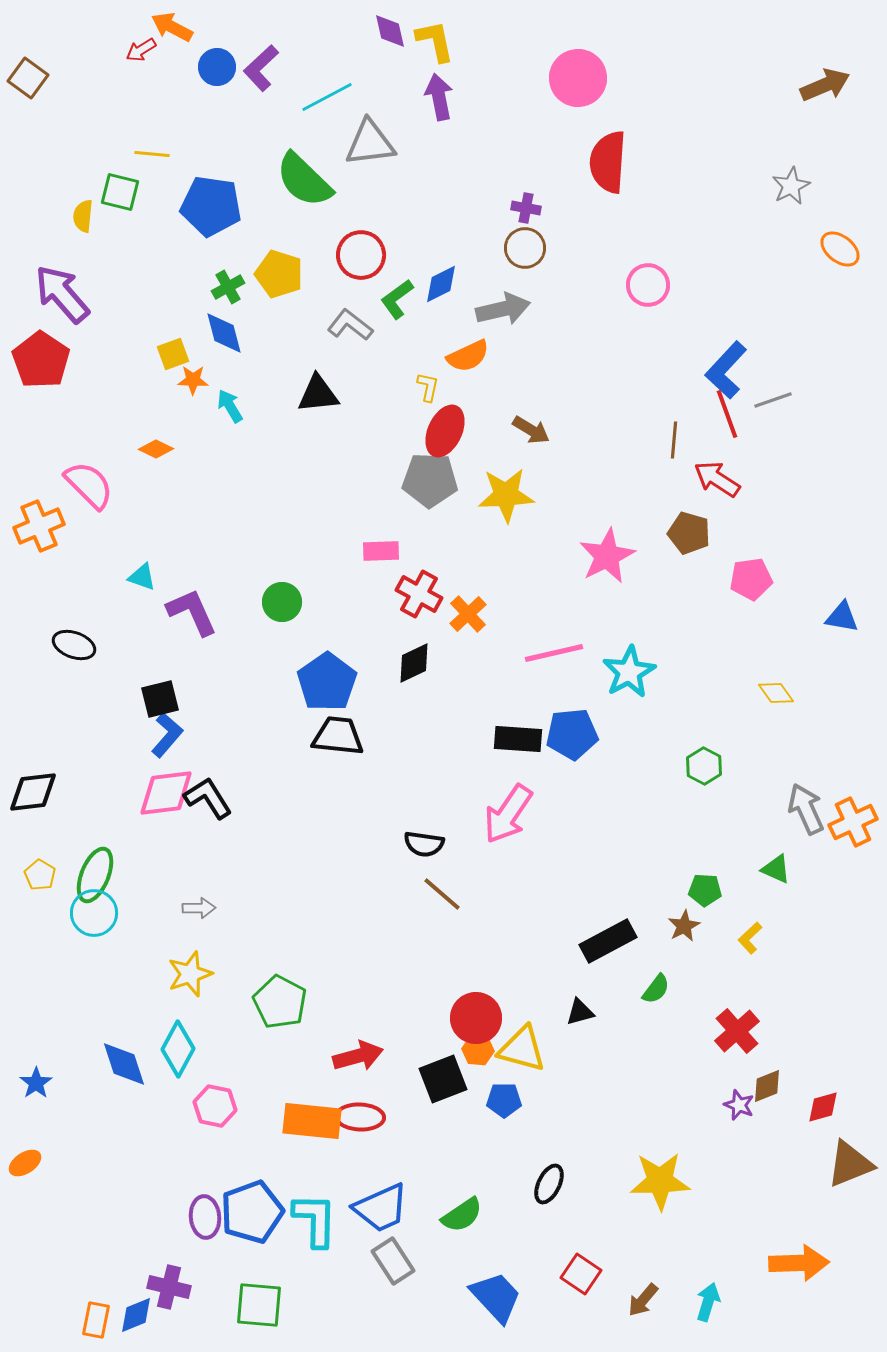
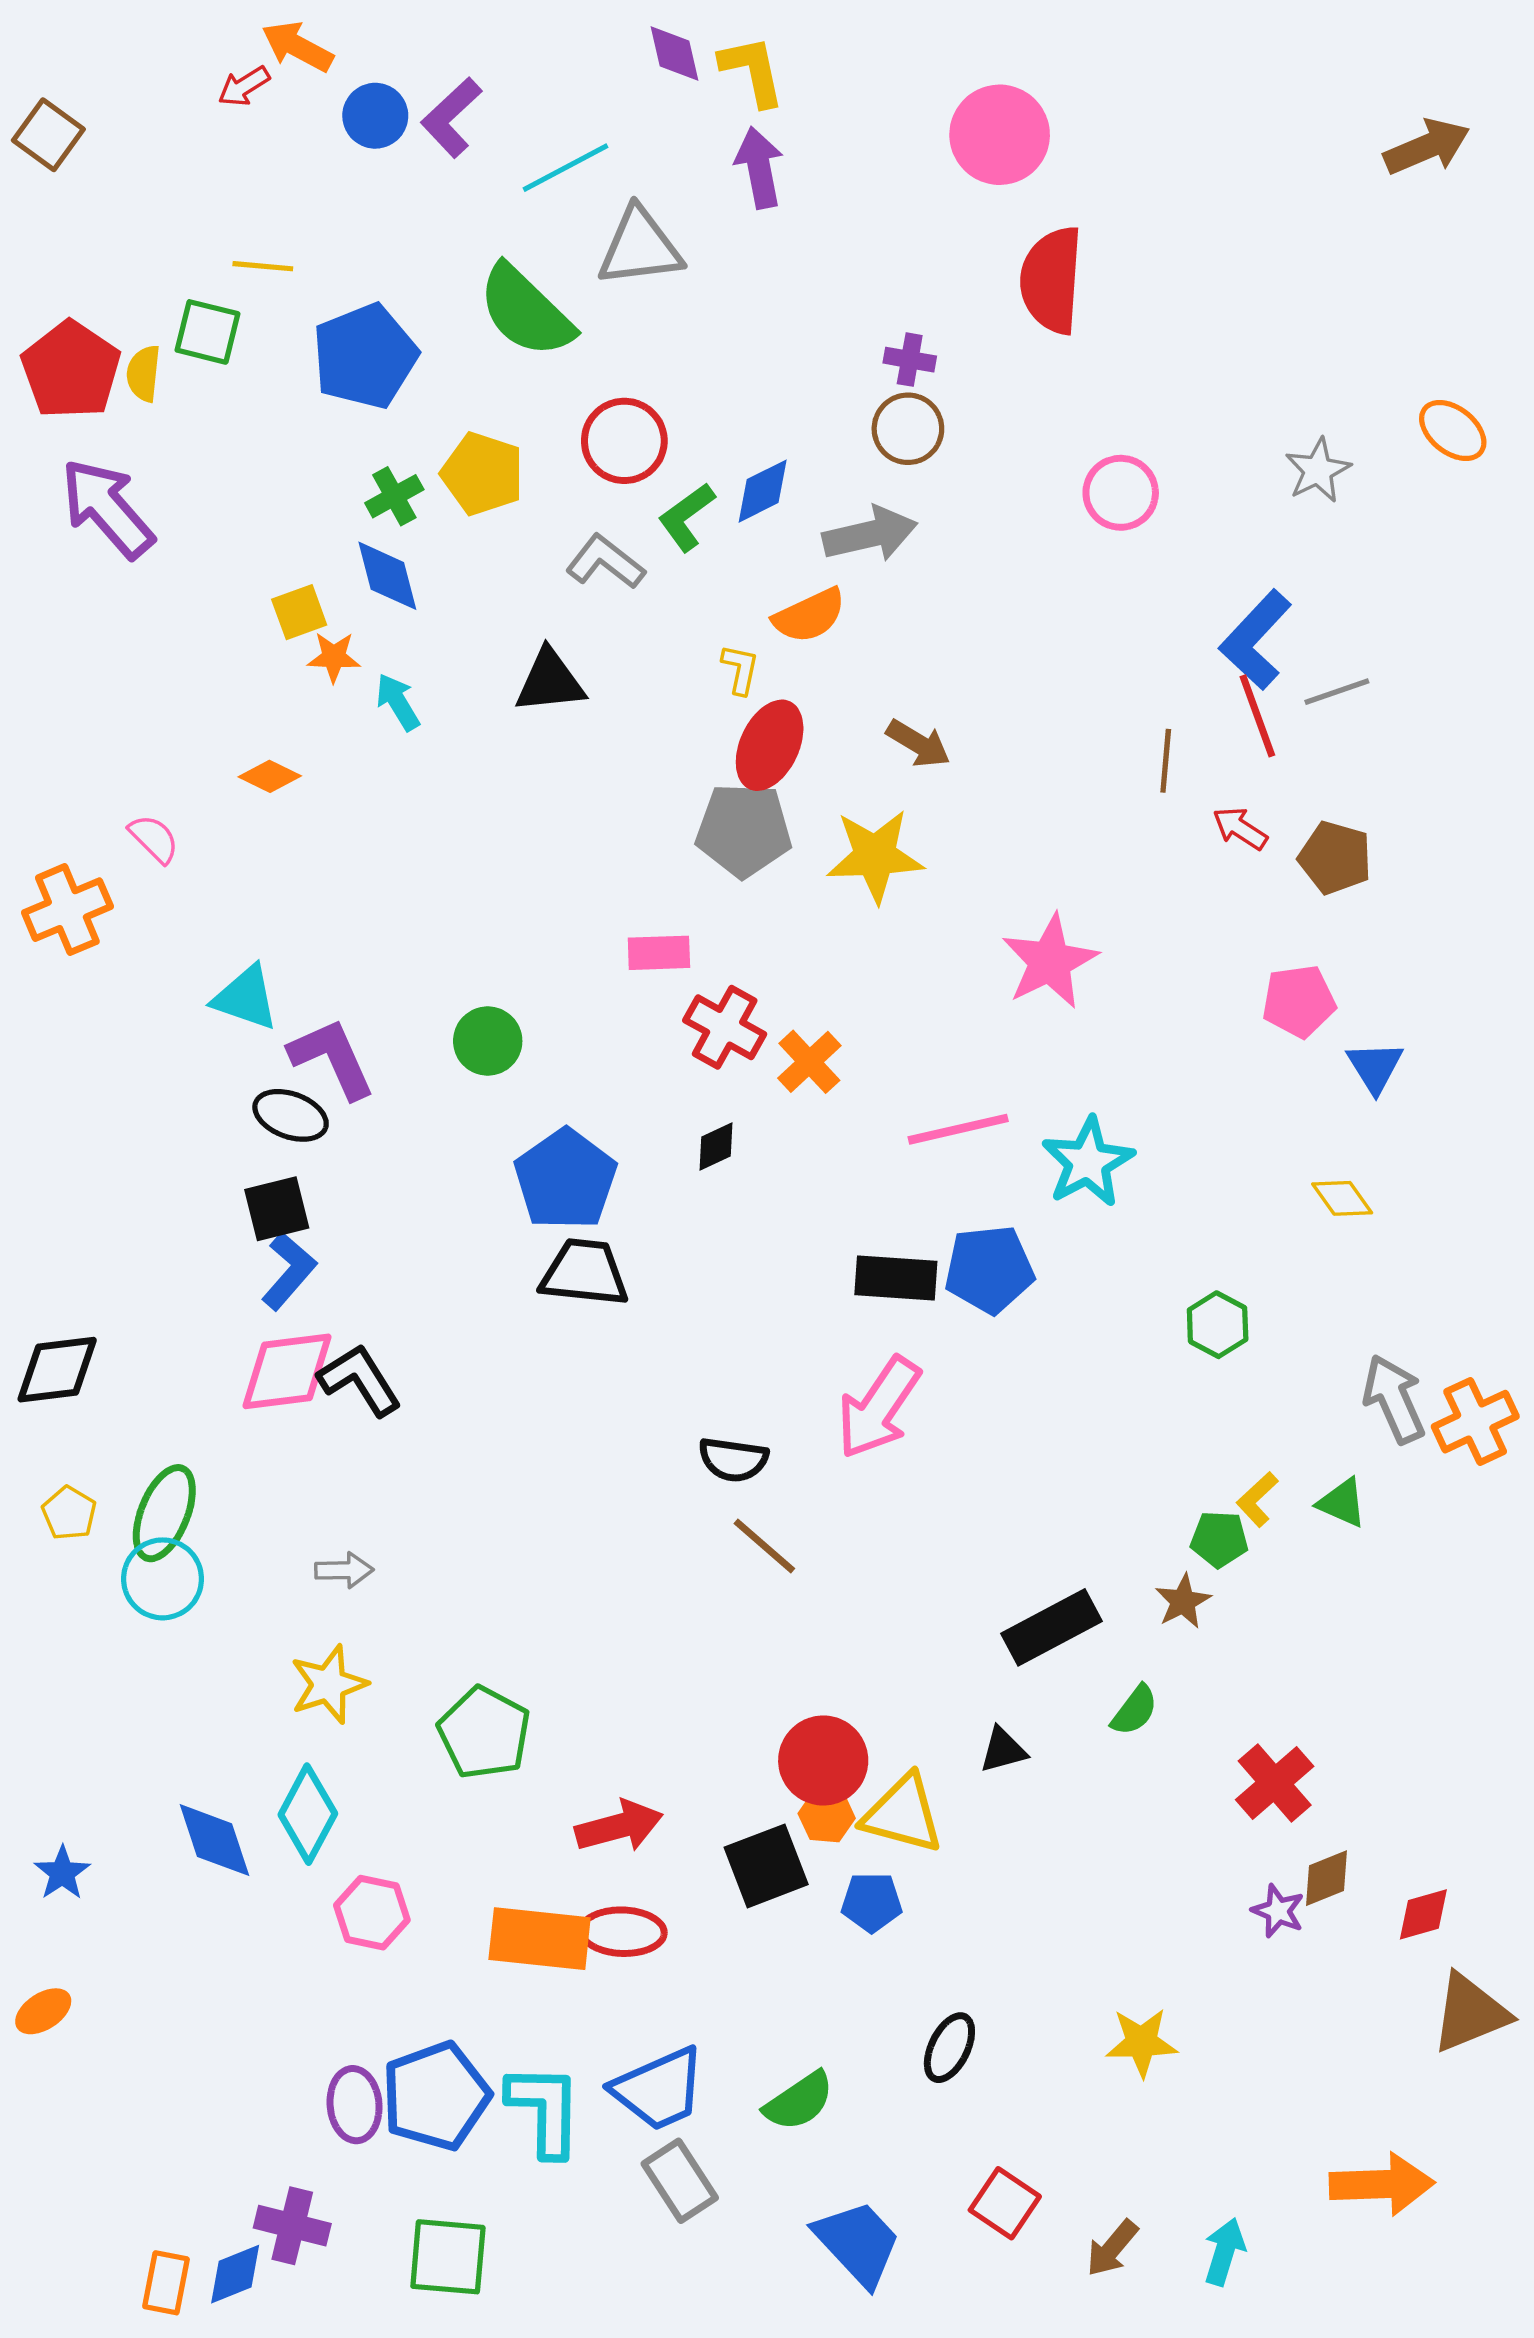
gray star: (791, 186) -> (1318, 470), moved
blue pentagon: (211, 206) -> (365, 356), turned -30
red pentagon: (41, 360) -> (71, 370), moved
red arrow: (717, 479) -> (1240, 828), size x0.7
pink semicircle: (89, 485) -> (154, 839), size x0.6
brown pentagon: (689, 533) -> (1335, 858), moved
cyan triangle: (142, 577) -> (246, 998), size x1.4
blue triangle: (842, 617) -> (1375, 1067), moved, turned 48
black ellipse: (74, 645) -> (291, 1115), moved
black diamond: (414, 663) -> (716, 1147), size x0.7
yellow L-shape: (750, 938) -> (1257, 1499), moved
yellow star: (660, 1181) -> (1141, 2042), size x0.7

